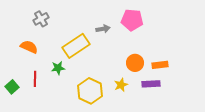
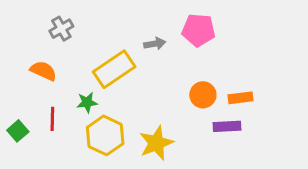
yellow star: (121, 85) -> (156, 143), moved, size x1.6
yellow hexagon: (90, 91) -> (105, 135), moved

